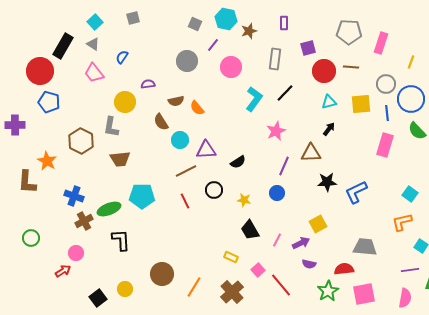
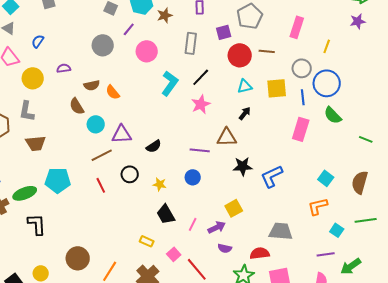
gray pentagon: (349, 32) -> (250, 16), moved, turned -30
yellow circle: (125, 102) -> (33, 78), moved
pink star: (276, 131) -> (201, 104), moved
purple line: (284, 166) -> (200, 150), turned 72

